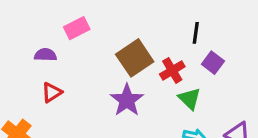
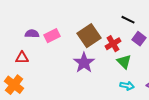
pink rectangle: (77, 28) -> (52, 36), moved
black line: (196, 33) -> (128, 20), turned -72
red triangle: (52, 92) -> (22, 58), moved, turned 32

